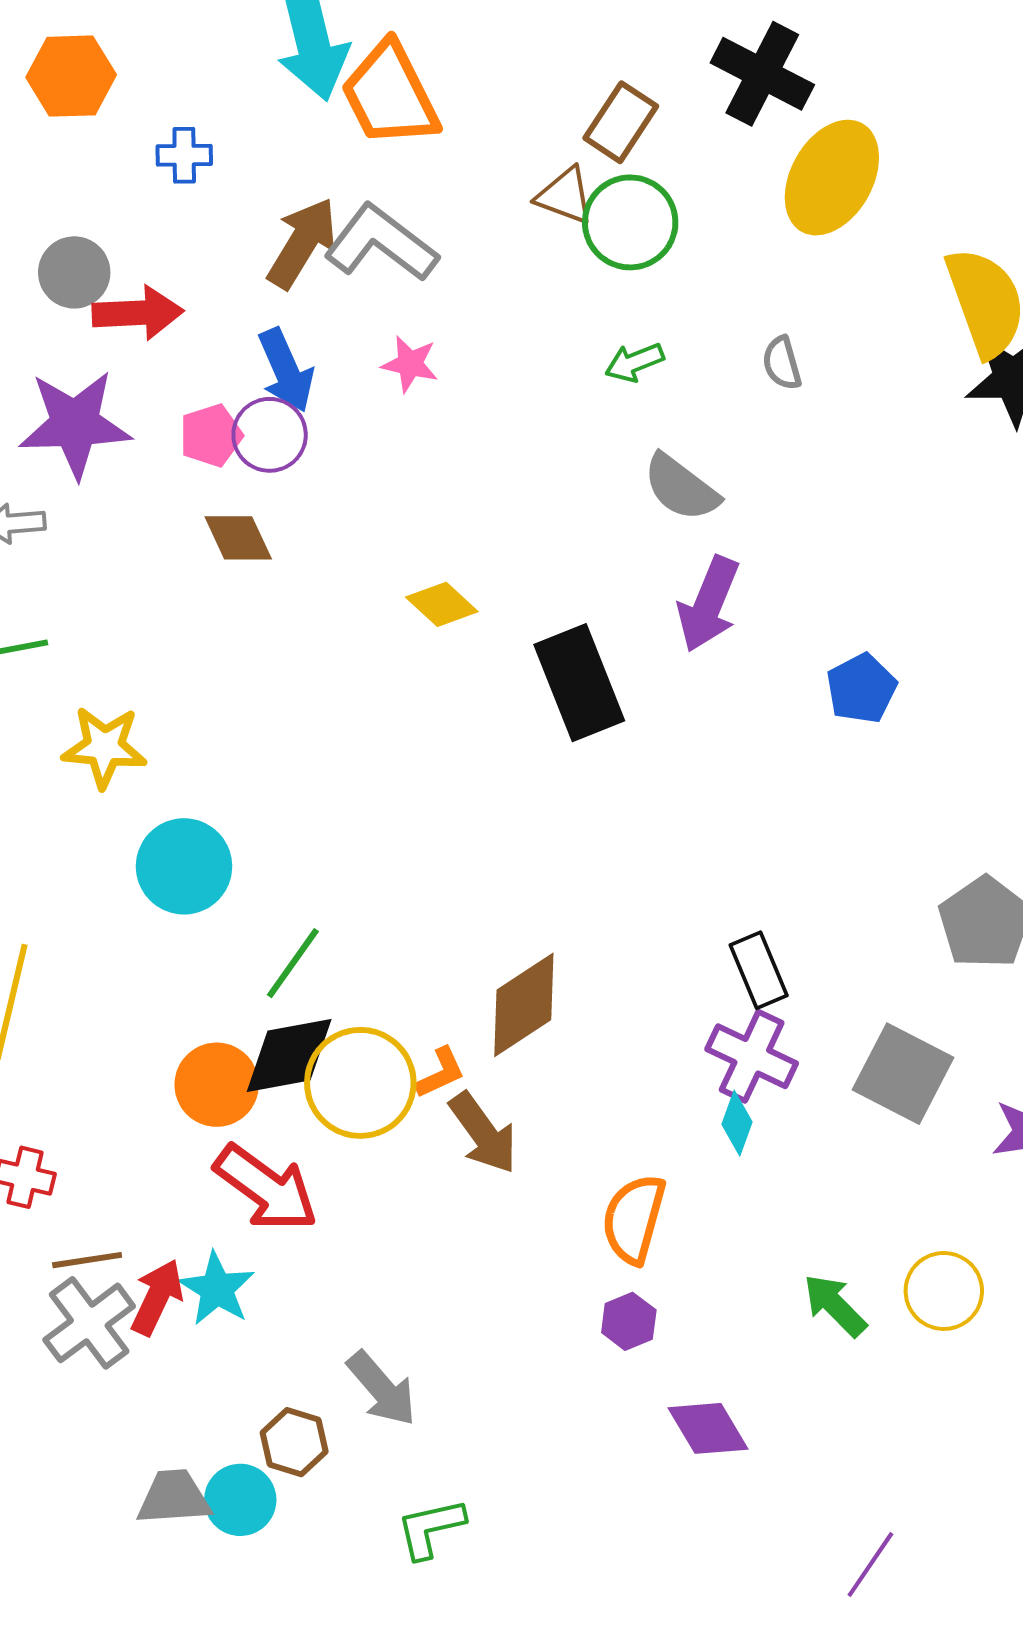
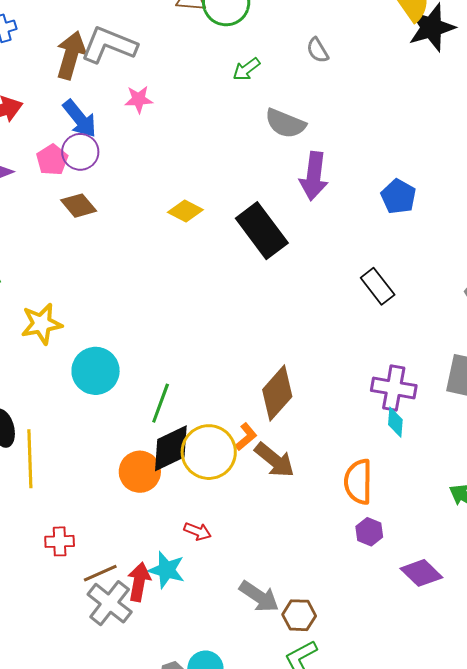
black rectangle: (759, 970) -> (378, 286), moved
red arrow: (266, 1188) -> (198, 531), moved, size x0.5
brown hexagon: (294, 1442) -> (299, 615), moved

